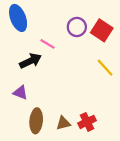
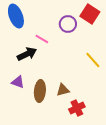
red square: (102, 30) -> (90, 14), moved
brown ellipse: (36, 121) -> (40, 91), moved
brown triangle: (63, 123) -> (63, 90), moved

